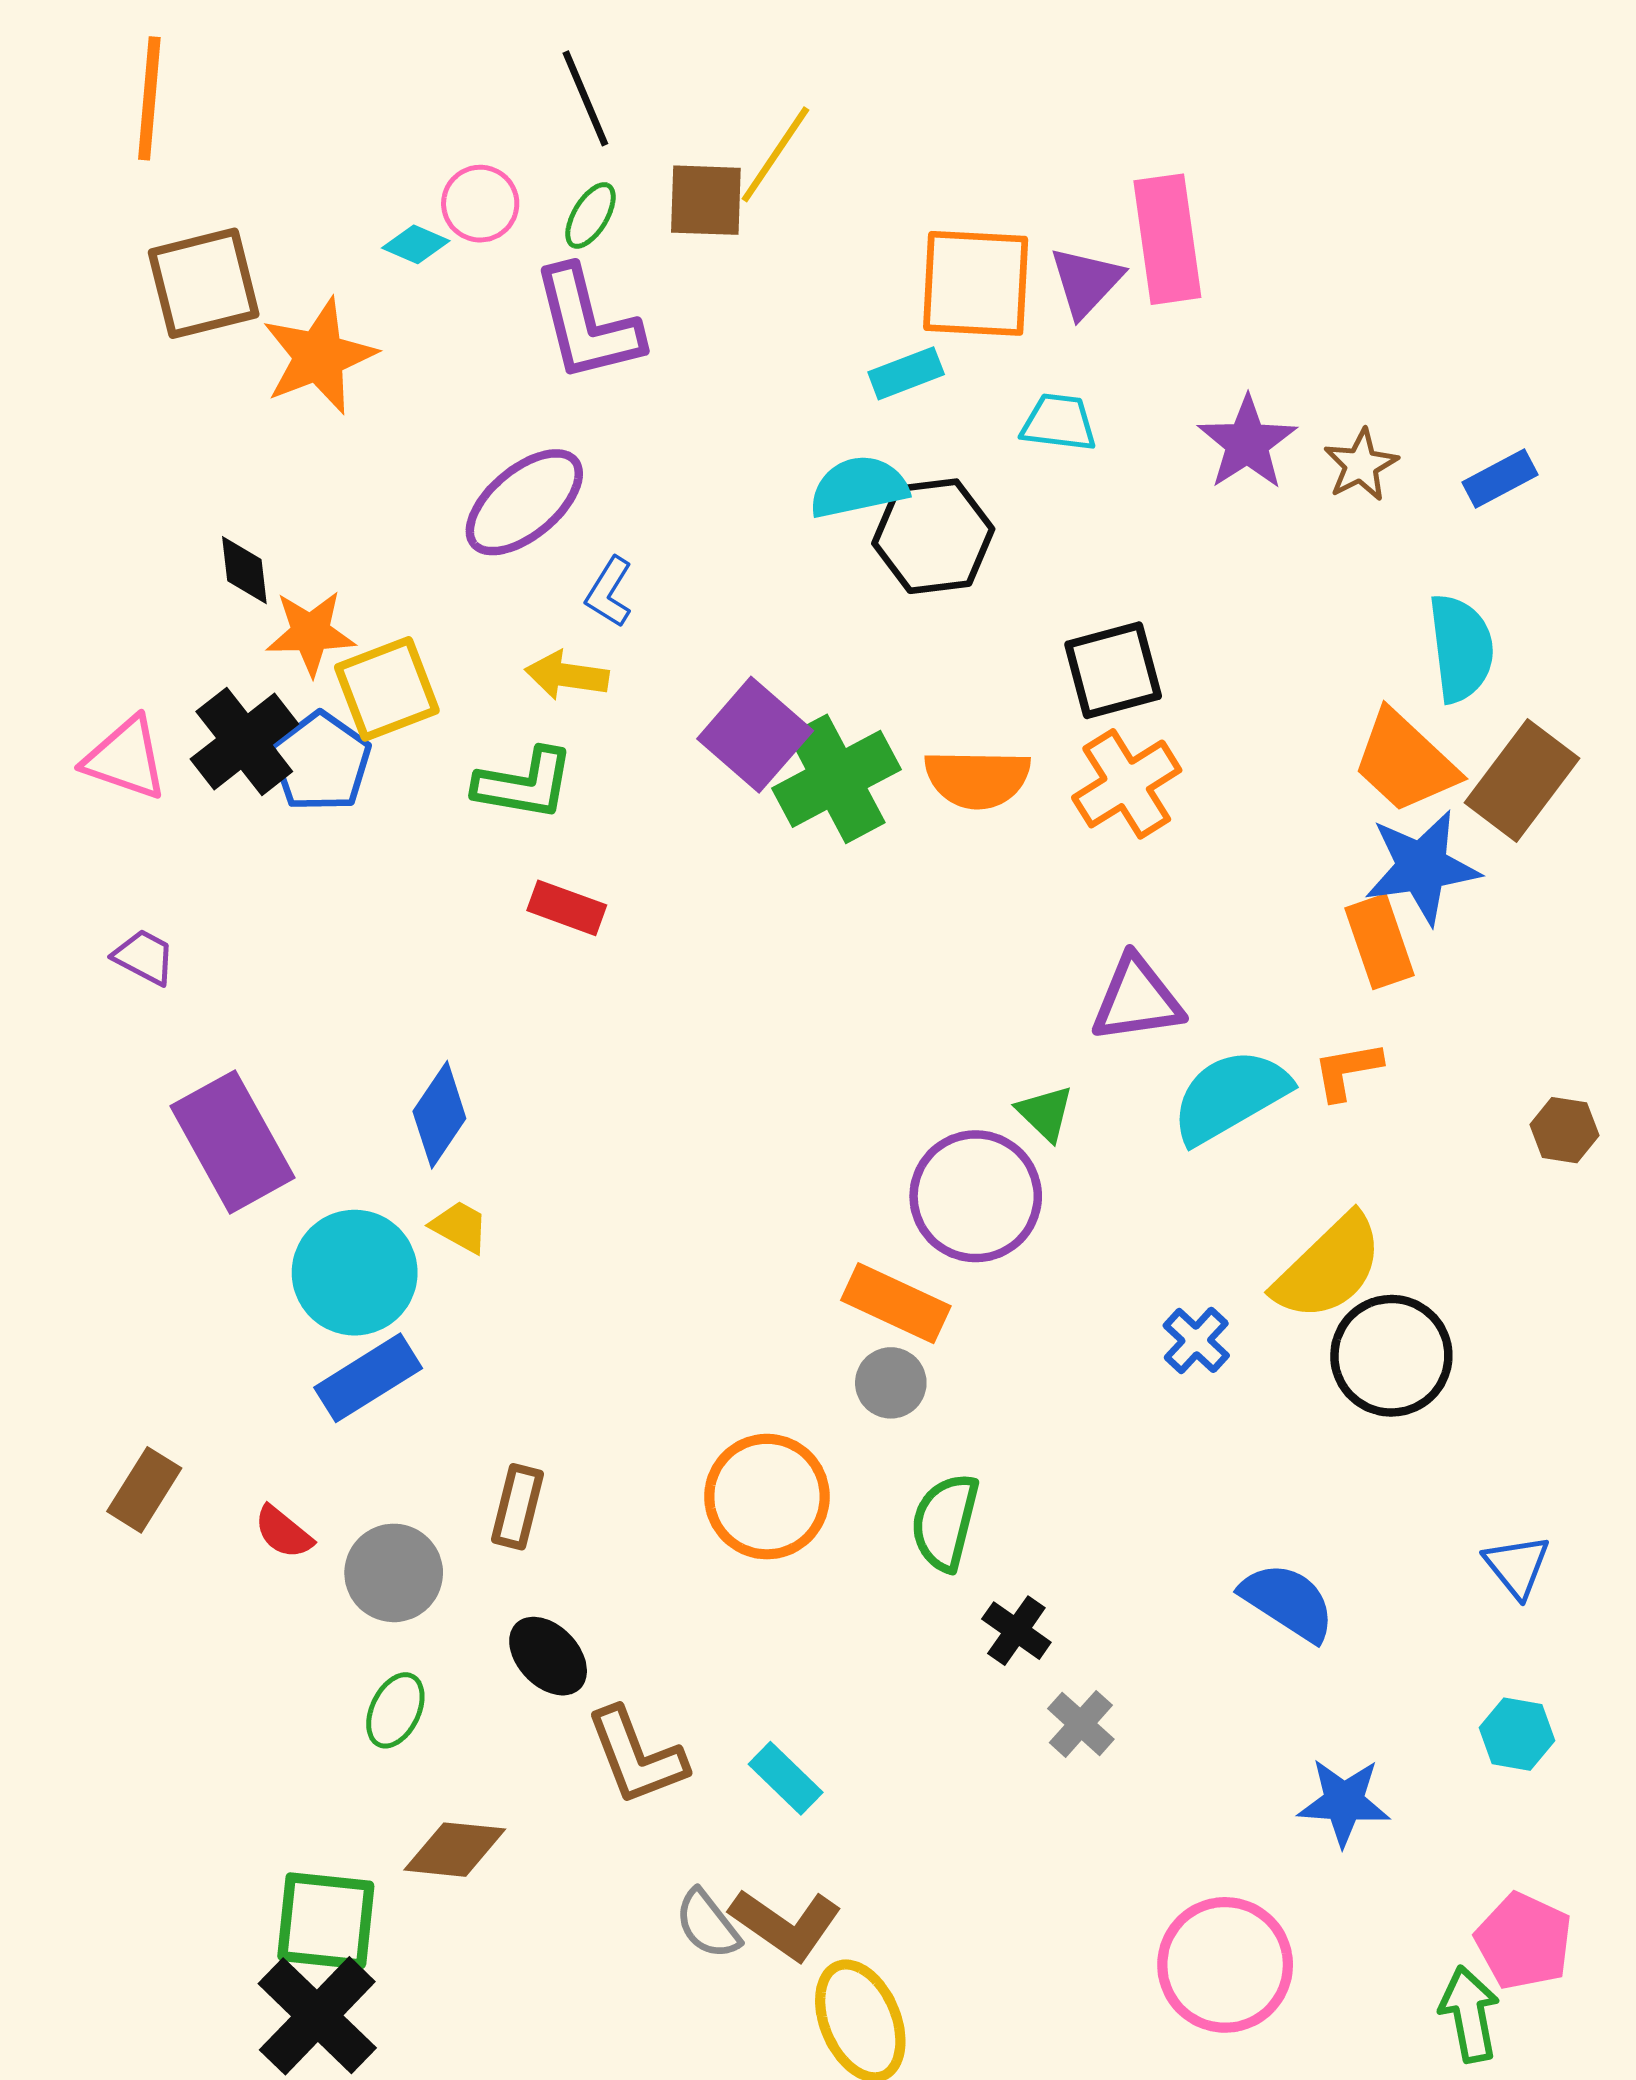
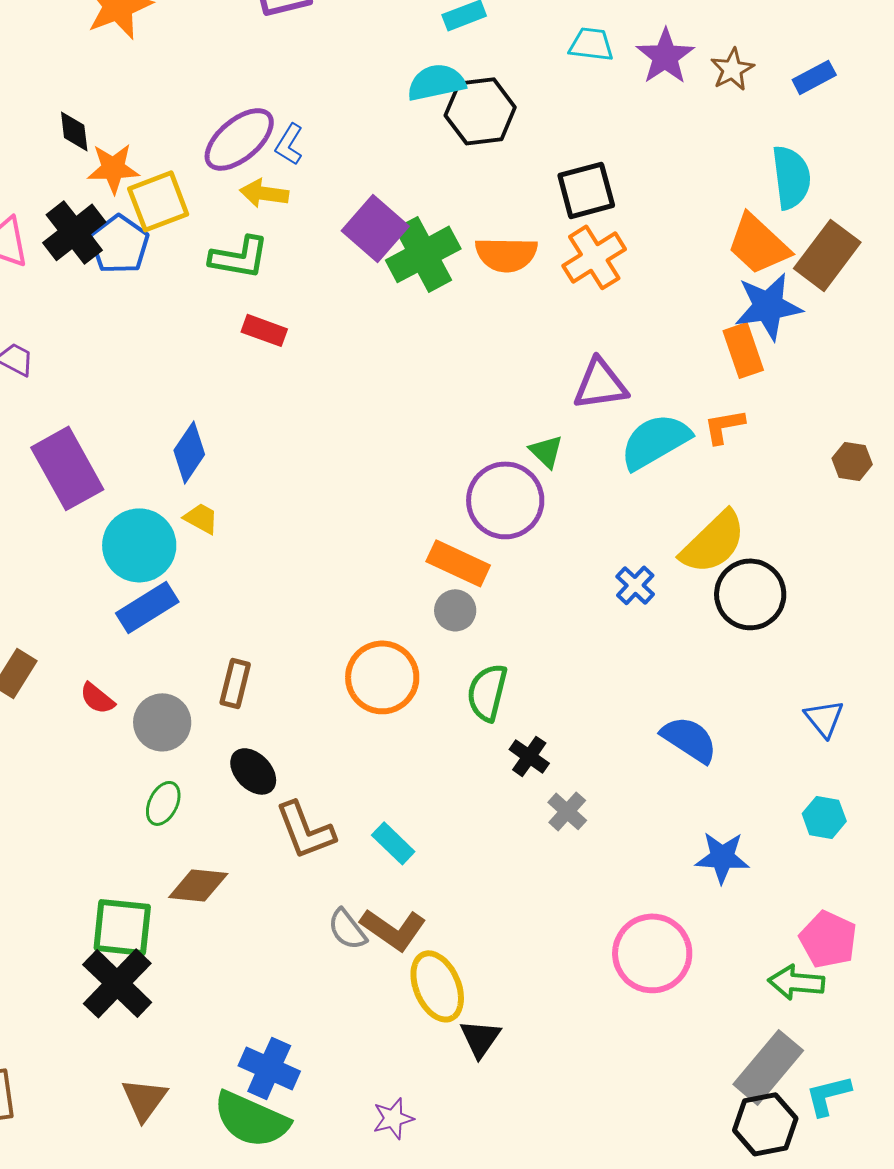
cyan trapezoid: (1059, 423) -> (591, 44), moved
purple ellipse: (524, 502) -> (239, 139), moved
green arrow: (1469, 2014) -> (796, 982), turned -74

